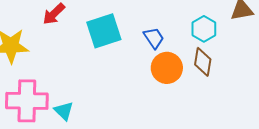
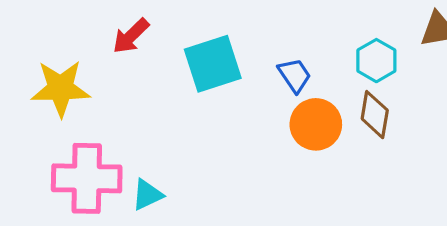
cyan triangle: (64, 111) -> (147, 195), turned 50

